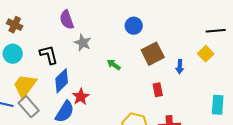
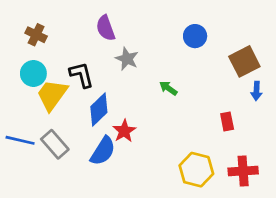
brown square: (153, 54) -> (244, 61), moved
yellow trapezoid: (25, 86) -> (52, 95), moved

